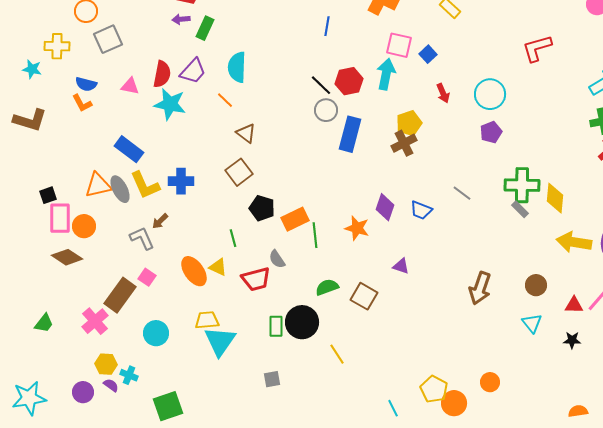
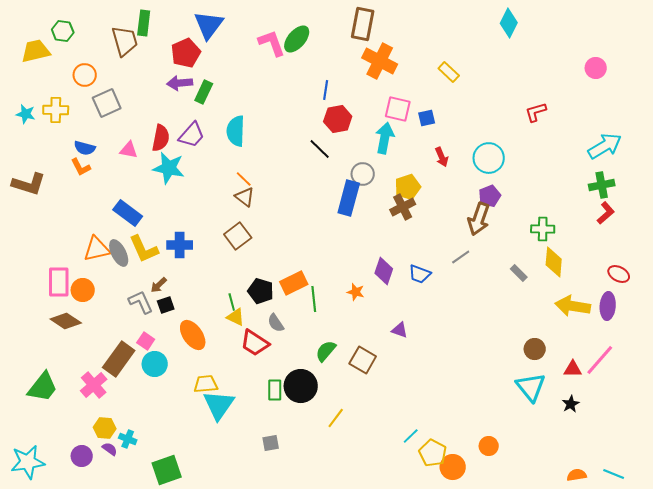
purple arrow: (181, 19) -> (180, 83), size x1.4
red L-shape: (537, 48) -> (536, 112), size x0.7
blue square: (428, 54) -> (427, 118), turned 30
cyan star: (32, 69) -> (26, 114), moved
red hexagon: (349, 81) -> (338, 119), moved
orange line: (225, 100) -> (244, 179), moved
gray circle: (326, 110) -> (363, 174), moved
green cross: (522, 185) -> (543, 229), moved, size x0.7
gray line: (462, 193) -> (461, 257), turned -72
black square: (48, 195) -> (166, 305), moved
black pentagon: (262, 208) -> (261, 291), moved
orange star: (357, 228) -> (356, 292), size x0.7
yellow triangle: (218, 267) -> (236, 317), moved
red trapezoid: (256, 279) -> (255, 343), turned 48
green semicircle: (327, 287) -> (326, 351), turned -30
brown arrow: (480, 288) -> (479, 219), moved
green trapezoid: (44, 323) -> (43, 387), size x1.6
cyan triangle: (532, 323) -> (531, 387), size x1.5
cyan circle: (156, 333) -> (155, 364), moved
black star: (572, 340) -> (571, 404), turned -30
yellow line: (337, 354) -> (336, 418), turned 70
cyan line: (393, 408) -> (411, 436), moved, turned 72

